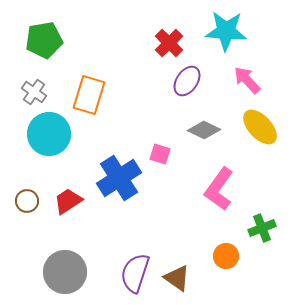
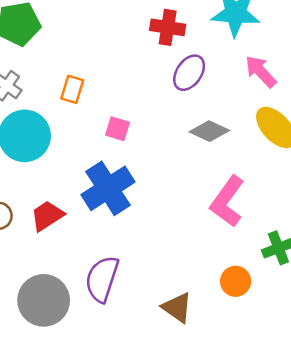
red cross: (169, 43) -> (168, 27), turned -36
orange rectangle: (89, 95) -> (72, 89), size x0.6
pink square: (160, 154) -> (118, 129), moved
purple semicircle: (135, 273) -> (102, 279), moved

